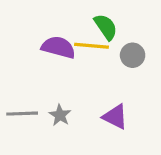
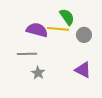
gray line: (22, 114) -> (27, 54), moved
purple triangle: (115, 117) -> (83, 70), moved

